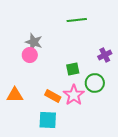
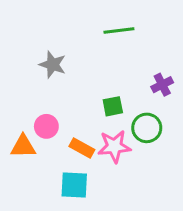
pink circle: (30, 55) -> (46, 126), moved
pink star: (74, 95) -> (114, 146), turned 30

